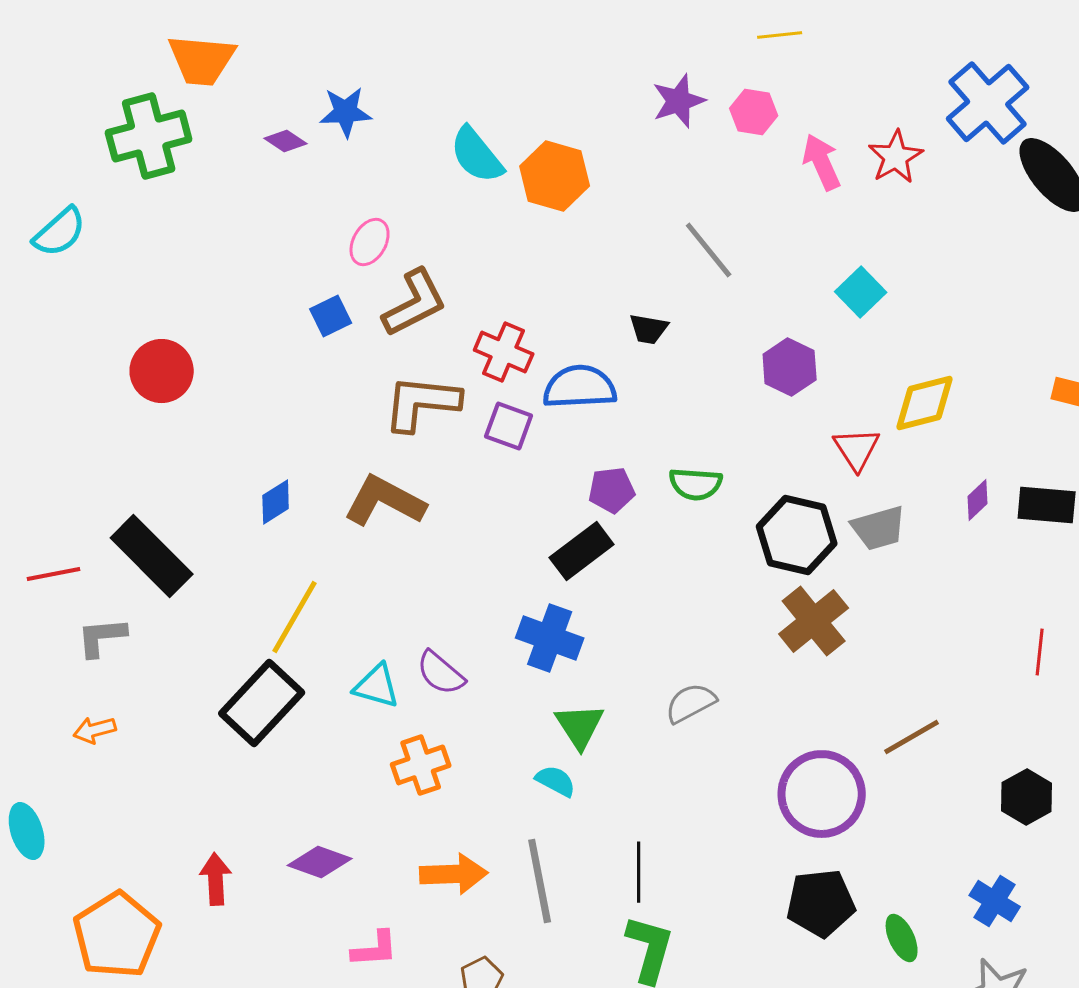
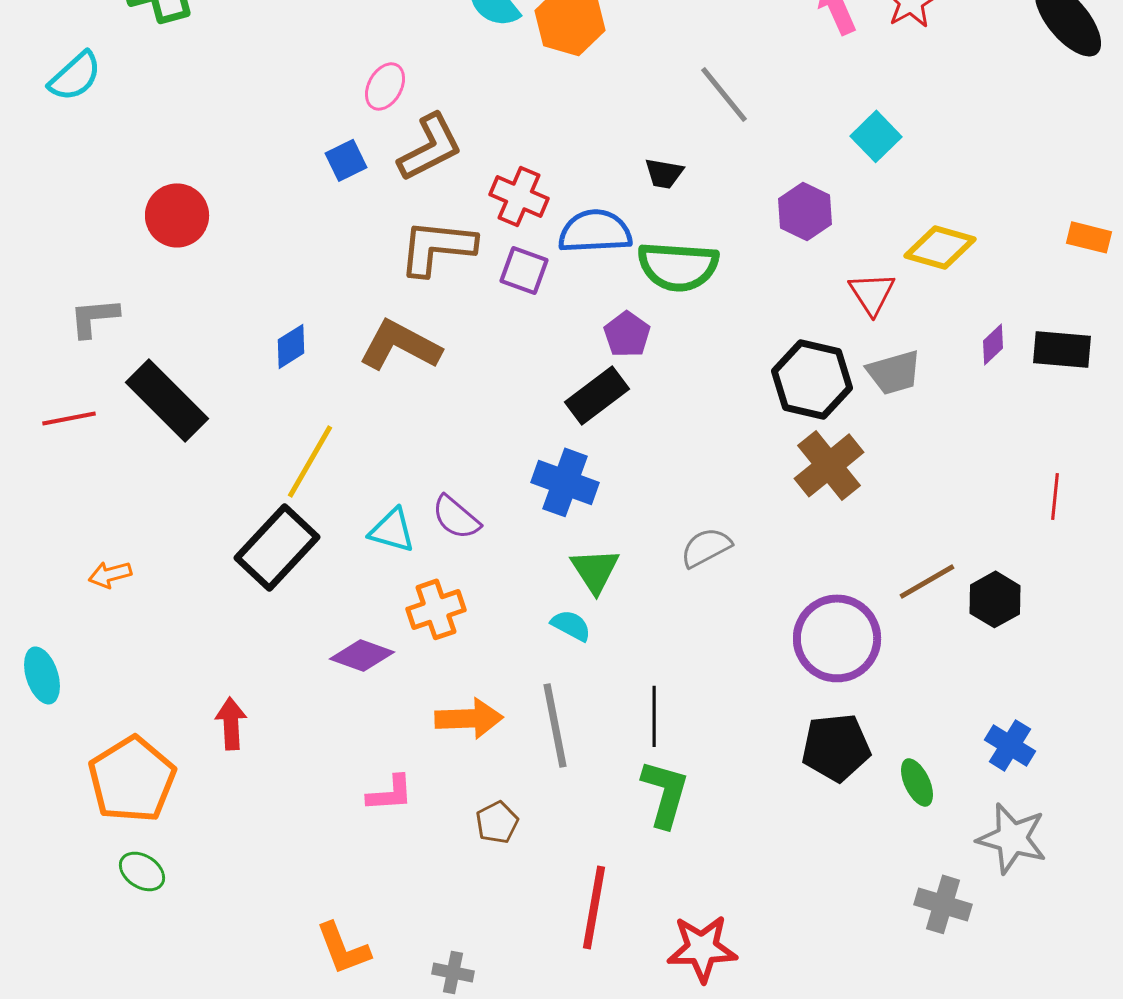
yellow diamond: (925, 403) -> (940, 247), turned 30
green semicircle: (696, 484) -> (678, 266), moved, size x1.5
purple pentagon: (612, 490) -> (627, 334), turned -30
gray L-shape: (102, 637) -> (94, 317), moved
black hexagon: (1027, 797) -> (995, 599), moved
purple diamond: (320, 862) -> (362, 655), moved

